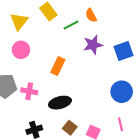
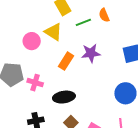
yellow triangle: (19, 21) -> (53, 32), moved, turned -42
purple star: (93, 45) -> (91, 53), moved

